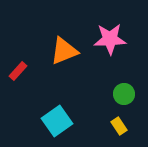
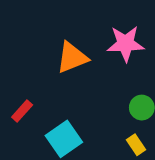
red rectangle: (18, 71) -> (22, 111), moved

